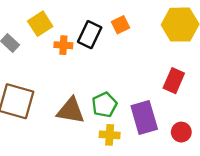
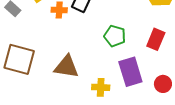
green pentagon: (104, 105) -> (115, 36), moved, turned -30

